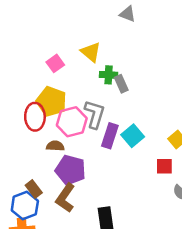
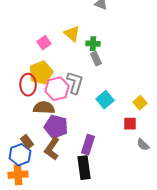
green cross: (109, 75) -> (93, 44), moved
yellow pentagon: (51, 101) -> (41, 73), turned 30
purple rectangle: (110, 136) -> (88, 145), moved
brown semicircle: (55, 146) -> (44, 108), size x1.5

